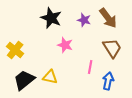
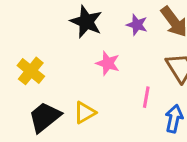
yellow triangle: (50, 77) -> (85, 113), turned -42

